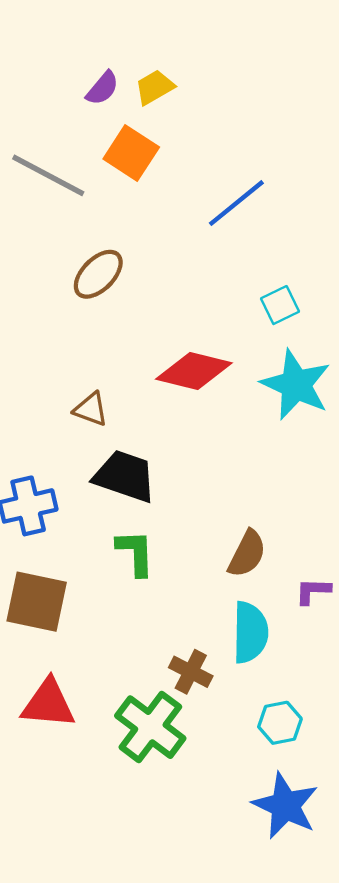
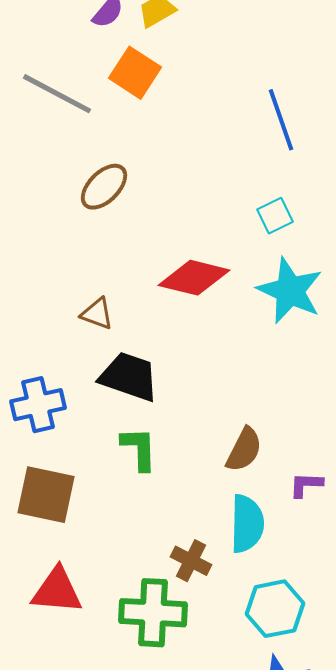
blue line: (236, 203) -> (281, 120), moved, turned -70
cyan hexagon: (280, 723) -> (275, 609), size x1.4
green cross: (150, 727) -> (153, 613), turned -34

